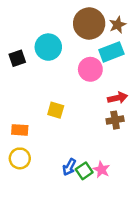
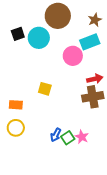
brown circle: (89, 24) -> (58, 16), moved
black square: (17, 58) -> (18, 34), moved
brown cross: (115, 120) -> (93, 97), size x1.5

